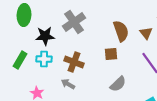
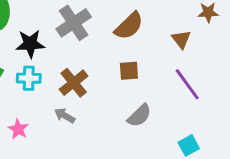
brown semicircle: (121, 31) -> (129, 26), moved, turned 65
brown cross: (74, 62) -> (74, 83), turned 30

